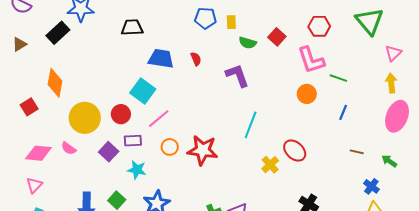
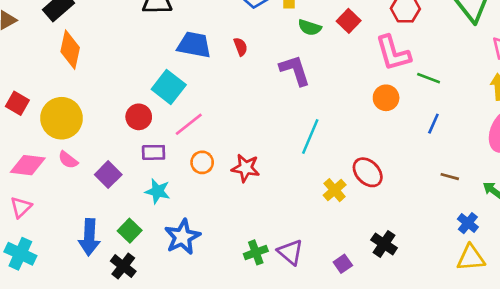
orange diamond: (55, 83) -> (70, 50), moved
red square: (29, 107) -> (17, 103), turned -30
yellow circle: (85, 118) -> (62, 118), moved
red star: (203, 150) -> (246, 168), size x0.7
purple square: (109, 152) -> (108, 175), moved

